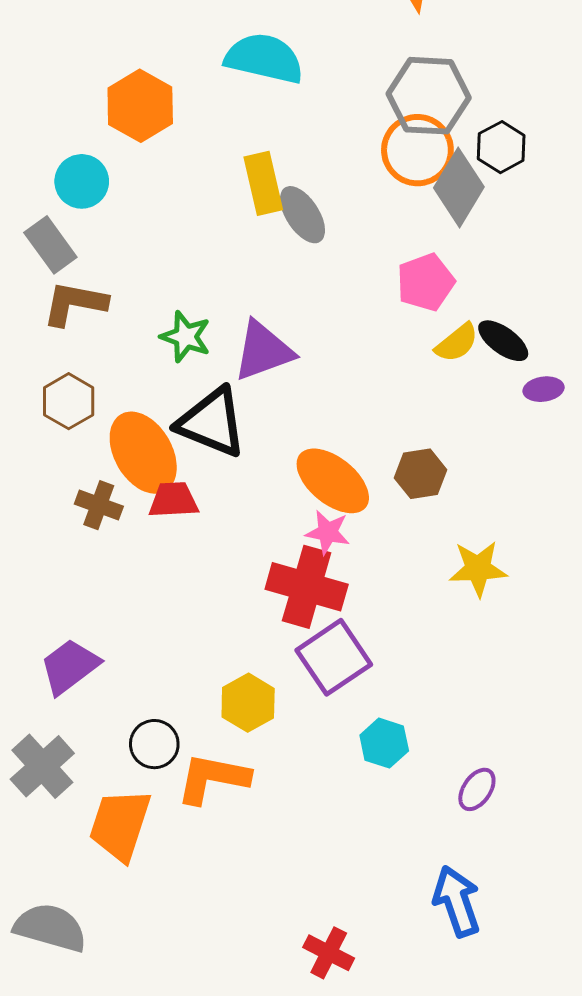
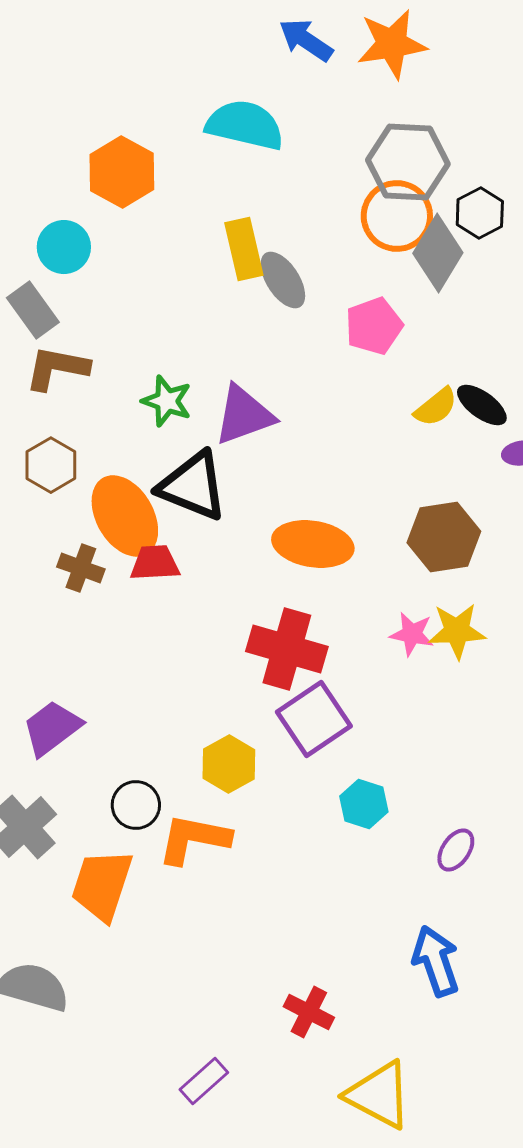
pink pentagon: (426, 282) -> (374, 326), moved
brown hexagon: (420, 474) -> (444, 537), moved, size x1.4
orange ellipse: (333, 481) -> (313, 544), turned -30
pink star: (328, 532) -> (412, 634), moved

